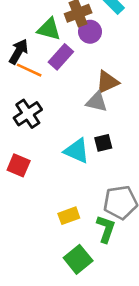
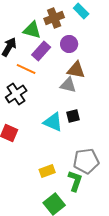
purple circle: (90, 32) -> (69, 44), moved
orange line: (29, 70) -> (26, 69), moved
brown triangle: (107, 82) -> (76, 70), turned 36

